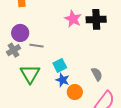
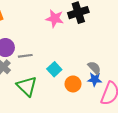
blue star: (62, 80) -> (95, 79), moved
orange circle: (75, 92) -> (73, 84), moved

